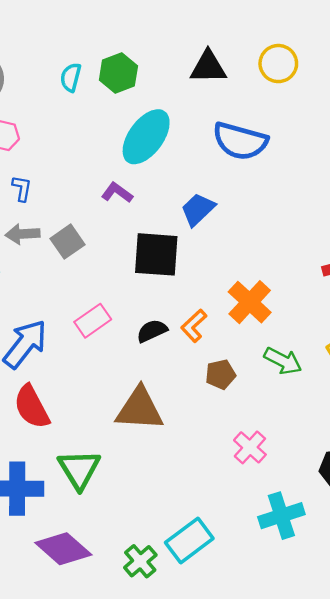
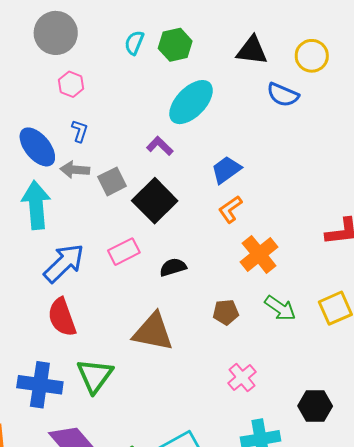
blue semicircle: (240, 141) -> (283, 95), moved, size x0.7
black square: (156, 254) -> (155, 201), moved, turned 33
orange L-shape: (194, 326) -> (230, 209), moved

